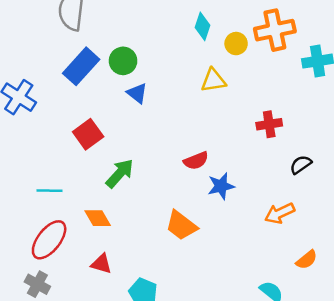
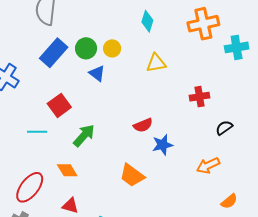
yellow circle: (236, 44) -> (112, 48), moved
cyan line: (49, 191) -> (37, 132), moved

